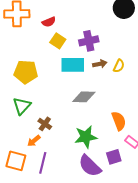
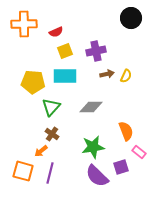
yellow square: (58, 41) -> (65, 51), turned 35
cyan rectangle: (73, 65) -> (65, 76), moved
green triangle: (22, 106) -> (51, 107), moved

